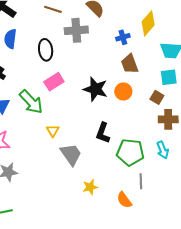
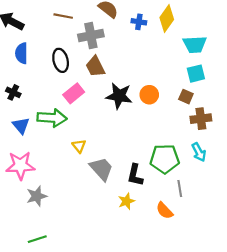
blue cross: (123, 37) -> (139, 22), moved, turned 32
brown trapezoid: (130, 64) -> (95, 67), moved
green arrow: (31, 102) -> (52, 118), turned -36
black L-shape: (103, 133) -> (135, 175), moved

